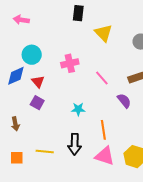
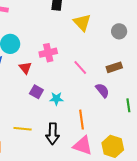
red triangle: (38, 82) -> (25, 68), moved
purple square: (37, 103) -> (36, 92), moved
yellow line: (45, 152) -> (23, 129), moved

